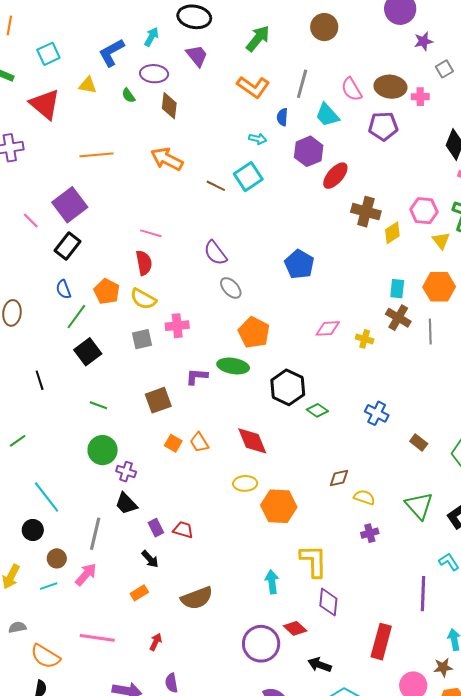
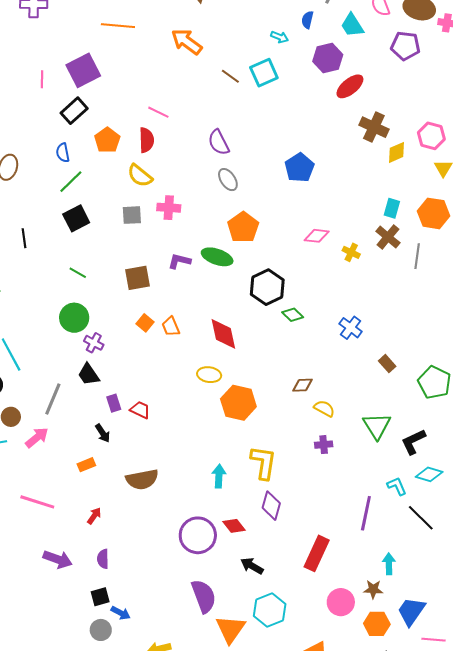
pink line: (31, 220) -> (42, 79), turned 36
orange pentagon: (107, 291) -> (107, 140), moved

